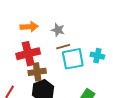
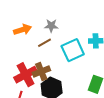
brown line: (63, 47) -> (44, 43), moved
red cross: (28, 54) -> (26, 75), moved

